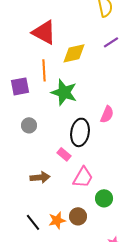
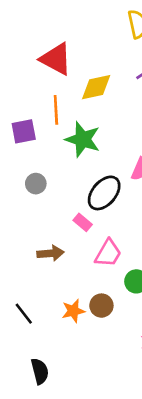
black ellipse: (80, 132) -> (104, 193), turned 32
black line: (33, 222) -> (24, 314), moved

